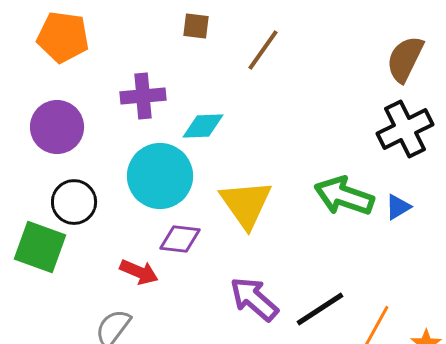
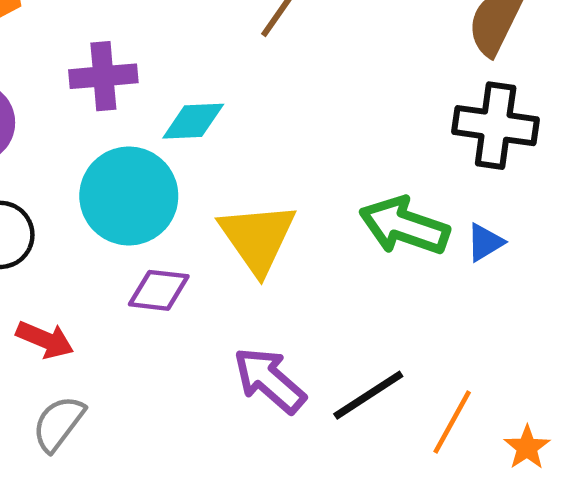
black cross: (405, 129) -> (496, 126), turned 34
red arrow: (139, 272) -> (45, 340), moved

